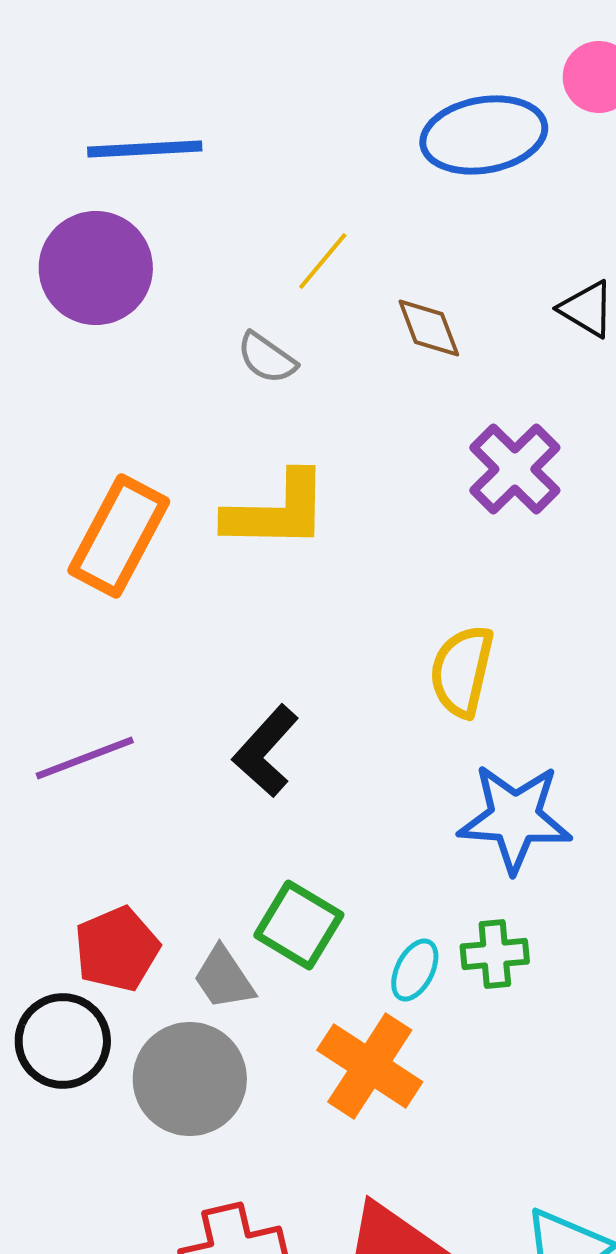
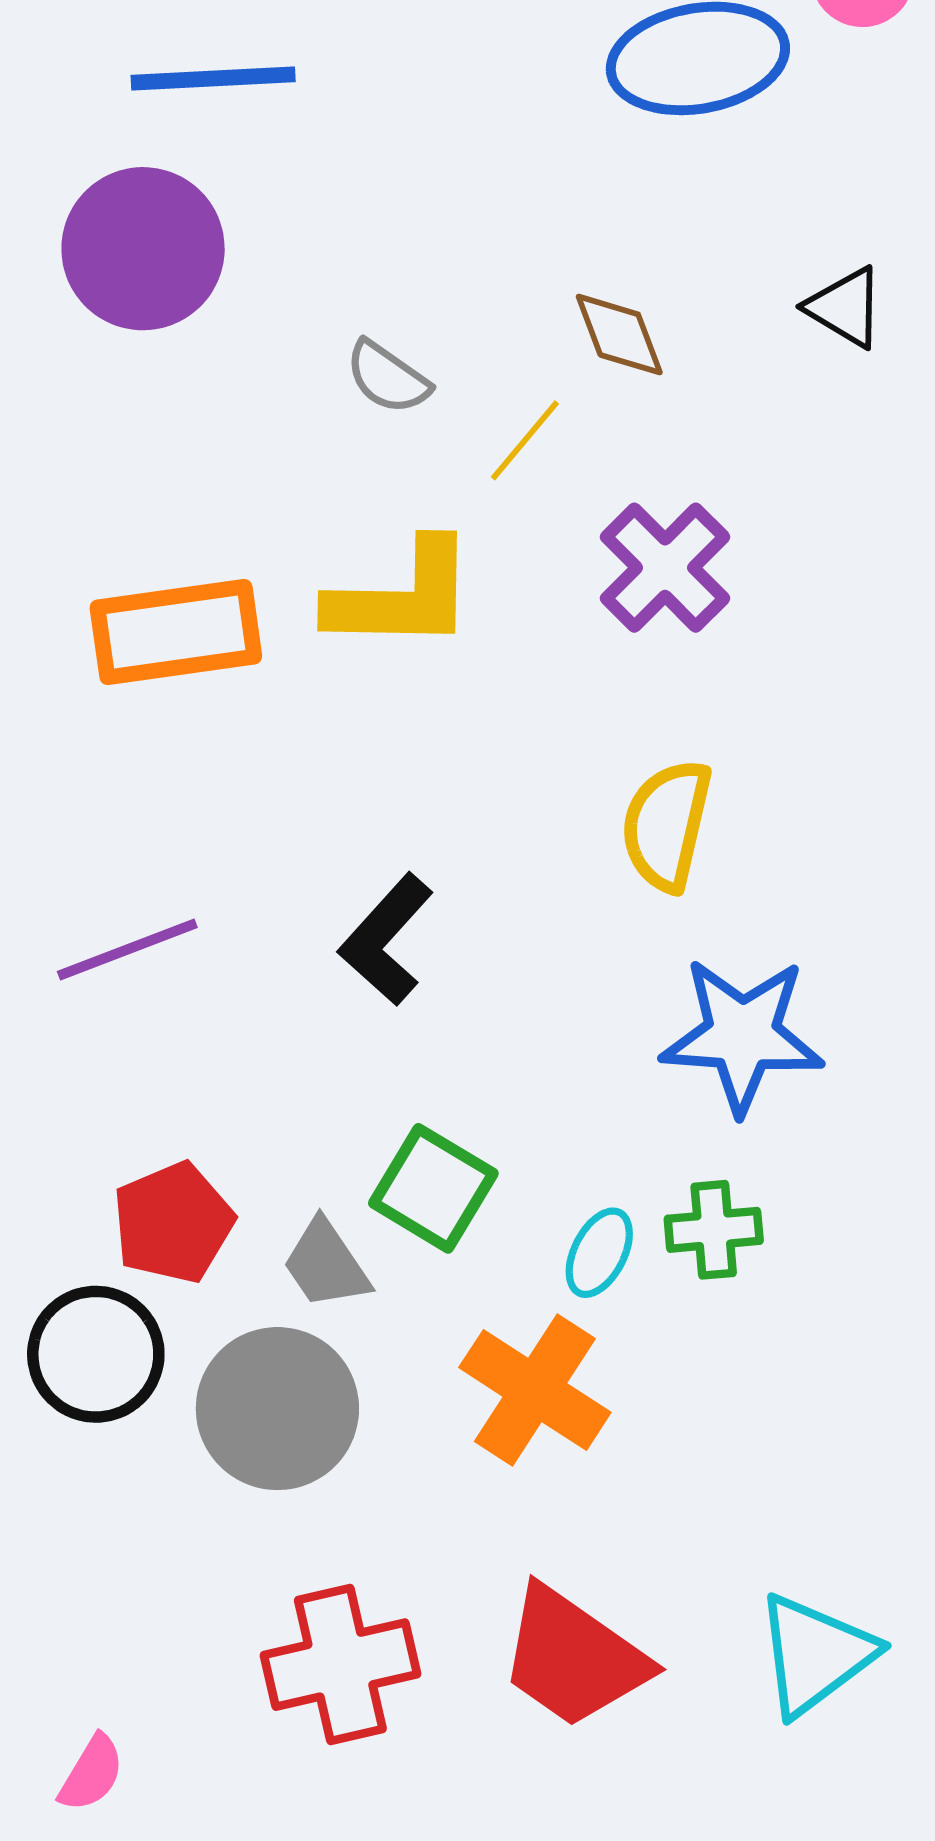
yellow line: (323, 261) -> (525, 440), moved
purple cross: (515, 469) -> (665, 568), moved
orange rectangle: (119, 536) -> (176, 632), turned 54

